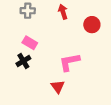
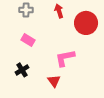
red circle: (92, 25) -> (86, 23), size x1.5
black cross: (23, 61) -> (22, 70), moved

